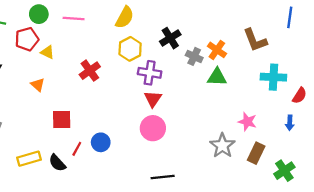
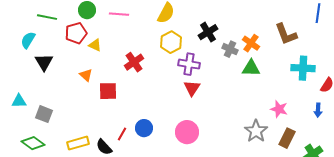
red square: (62, 119) -> (108, 91), moved
pink circle: (153, 128) -> (187, 132), moved

